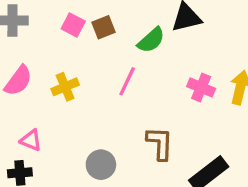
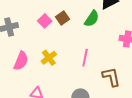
pink square: (73, 25) -> (45, 21), turned 32
pink line: (127, 81) -> (85, 58), moved

